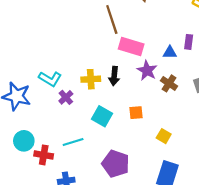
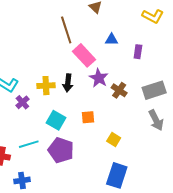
pink rectangle: (131, 47) -> (84, 55), turned 30
blue triangle: (170, 52) -> (112, 40), moved
purple pentagon: (116, 164) -> (61, 150), moved

